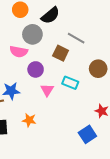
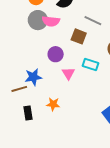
gray circle: (32, 34) -> (38, 20), moved
pink semicircle: (19, 52) -> (51, 21), moved

